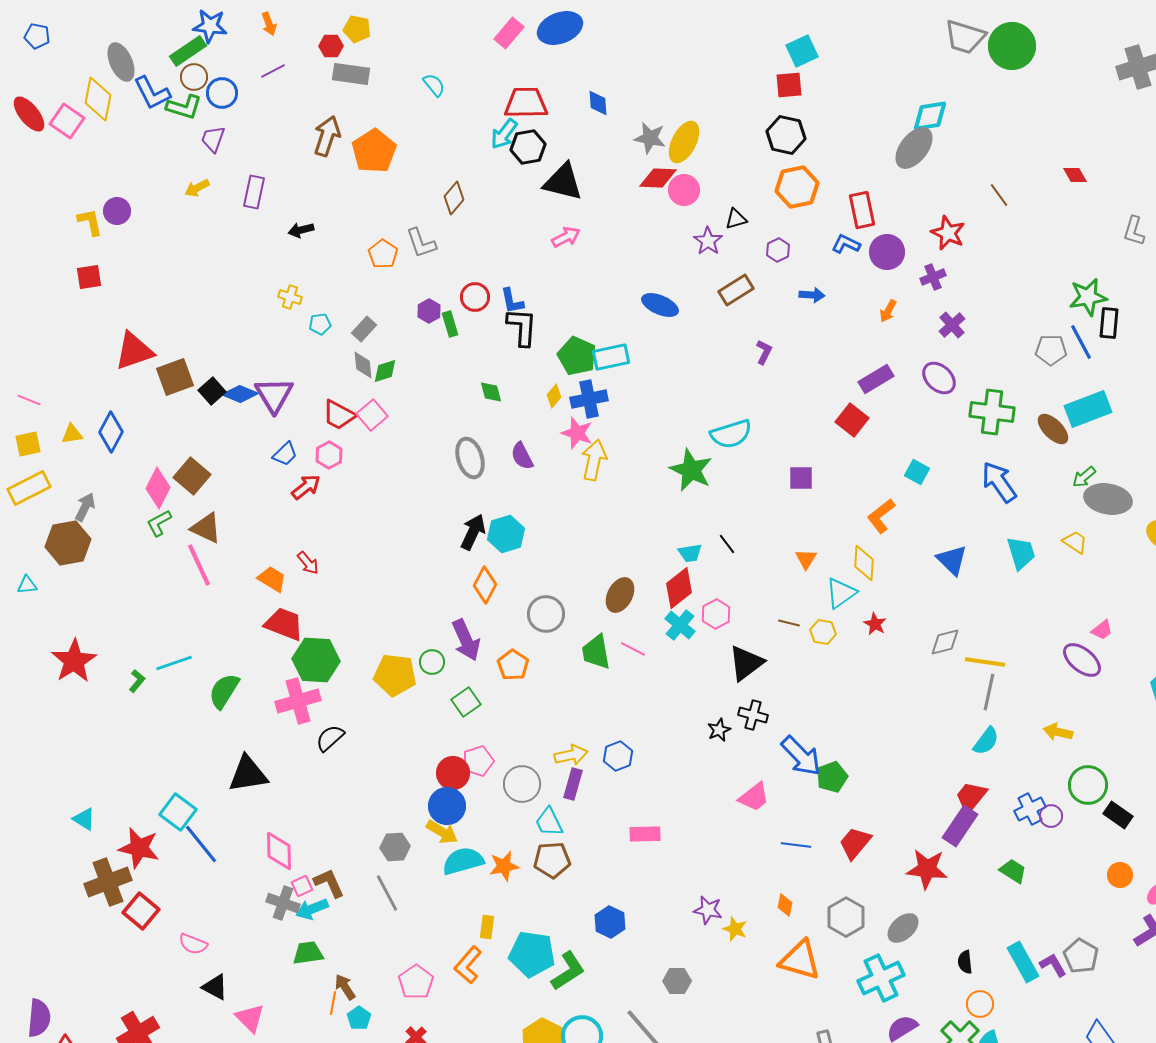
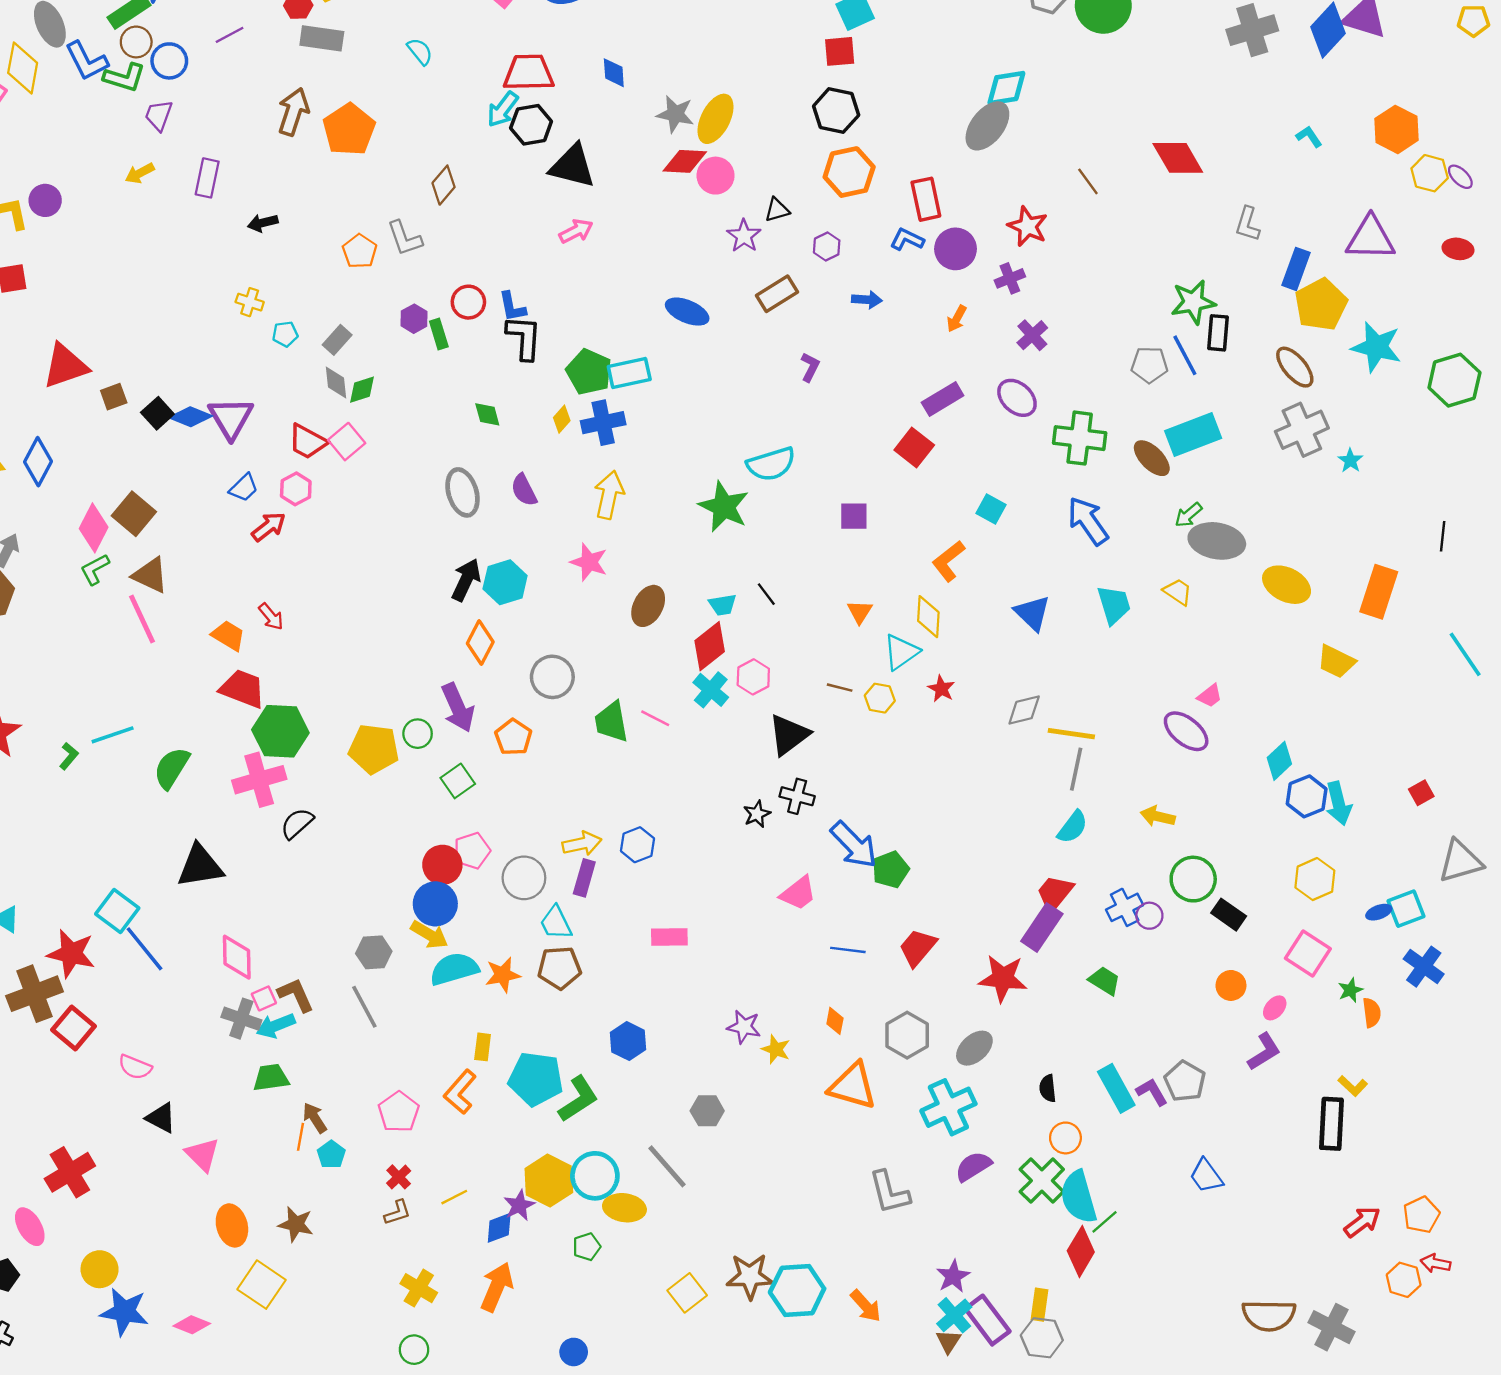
red diamond: (1075, 175) -> (1178, 158), size x1.8
brown square: (175, 377) -> (114, 397), size x0.6
pink star: (577, 433) -> (589, 562), moved
brown ellipse: (620, 595) -> (648, 606), moved

